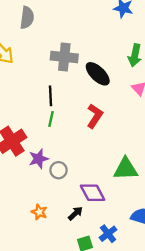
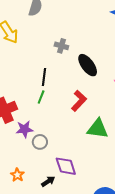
gray cross: (64, 57) -> (61, 46), size x0.6
green triangle: (126, 169) -> (98, 129), moved

